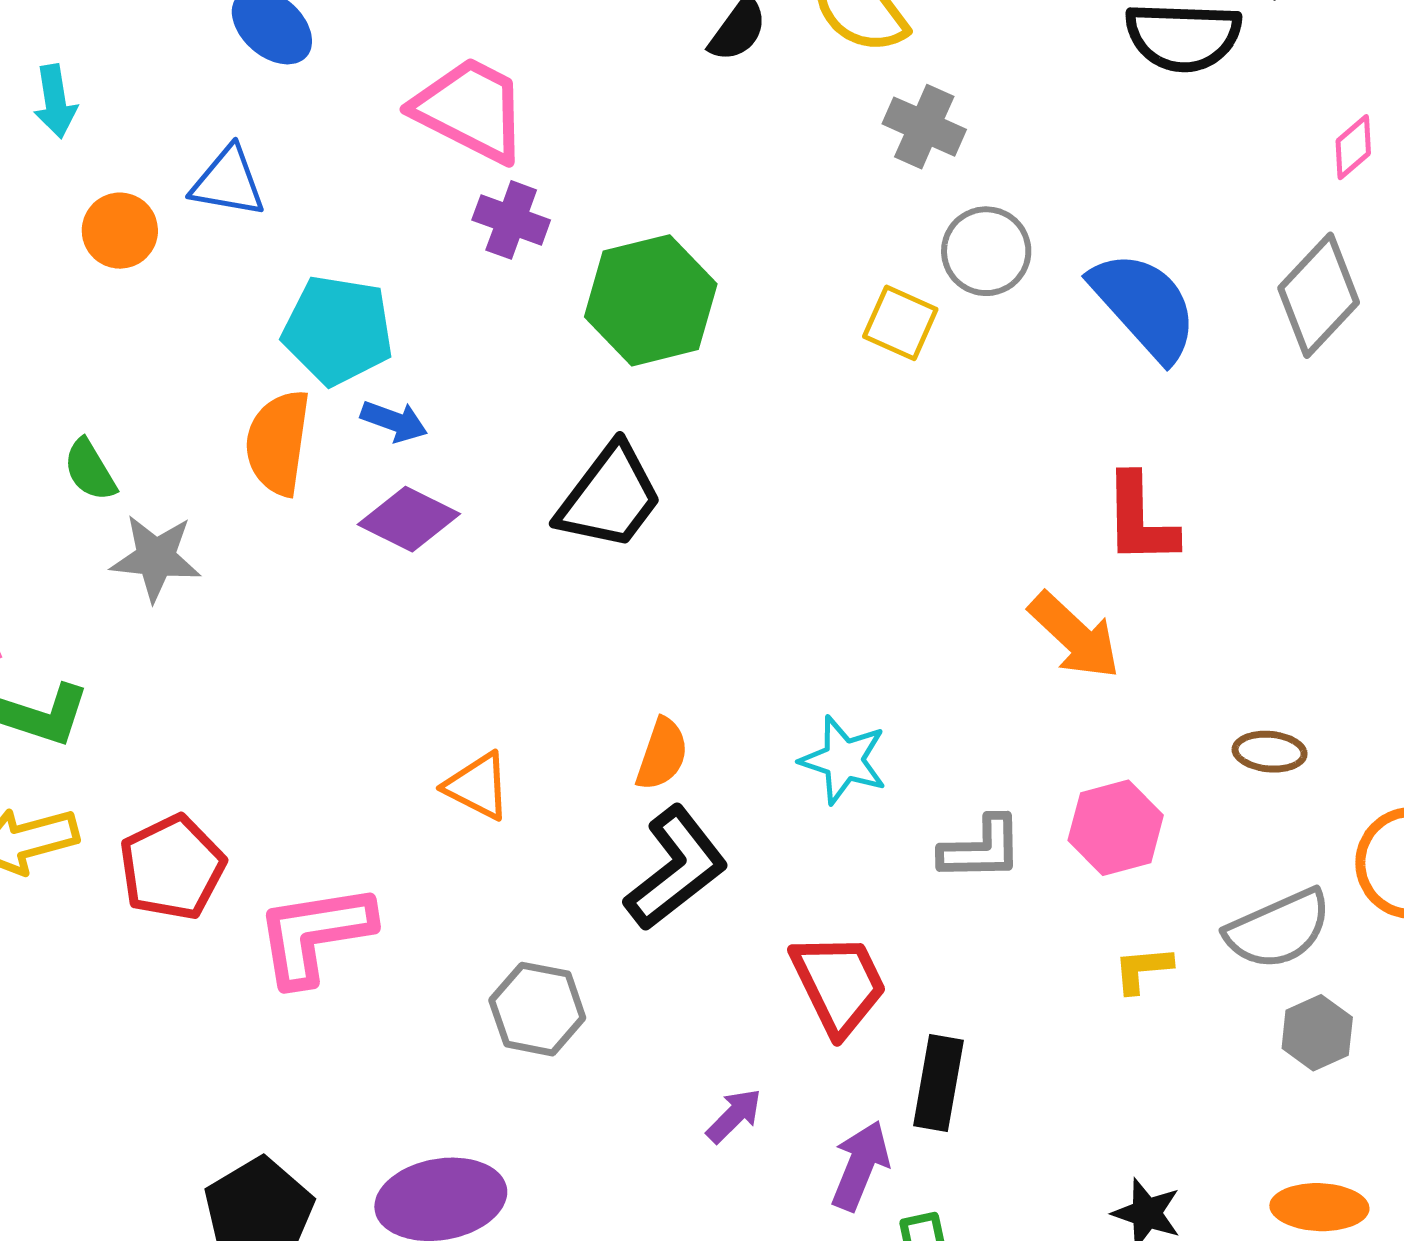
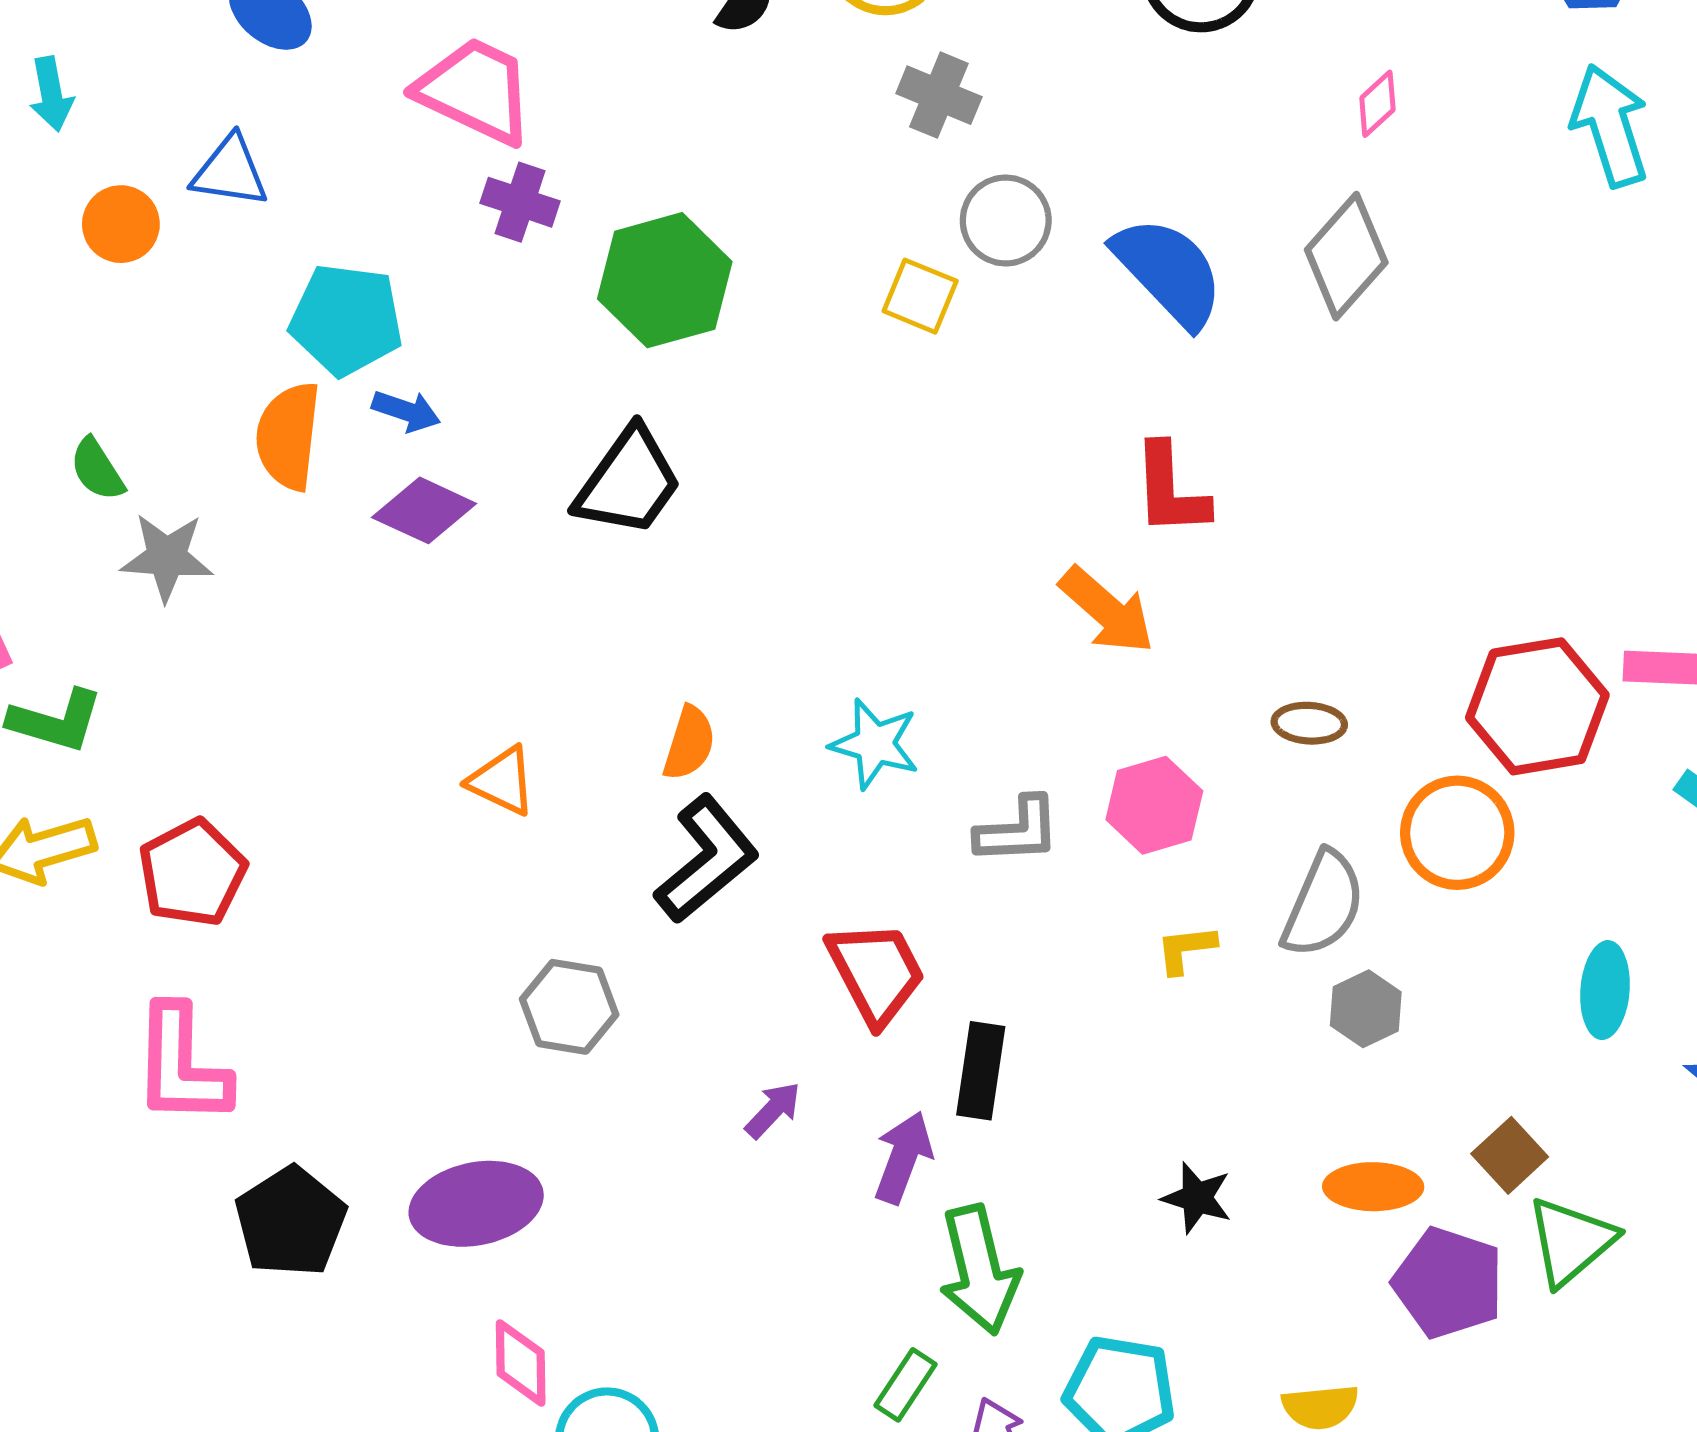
gray semicircle: (1278, 929) -> (1323, 904), turned -41
pink L-shape: (315, 934) -> (181, 1065), moved, turned -78

